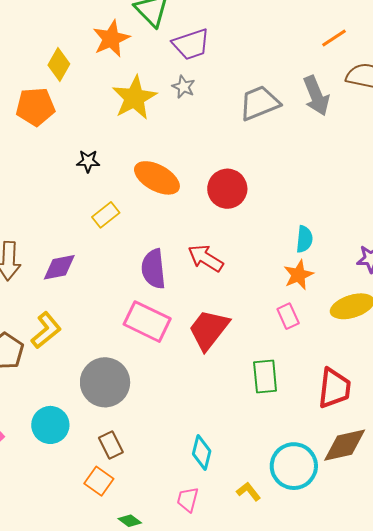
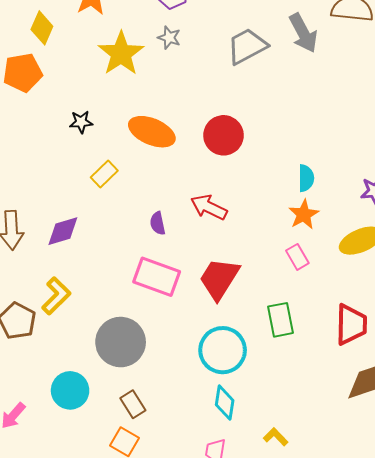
purple semicircle: (153, 269) -> (158, 223), size x0.6
cyan circle: (294, 466) -> (223, 350), moved

